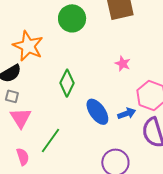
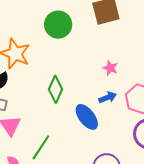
blue arrow: (127, 113) -> (108, 97), moved

